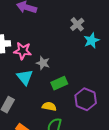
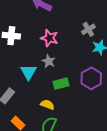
pink star: (23, 51) -> (49, 38), moved
purple hexagon: (86, 99) -> (91, 78), moved

